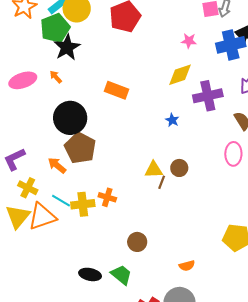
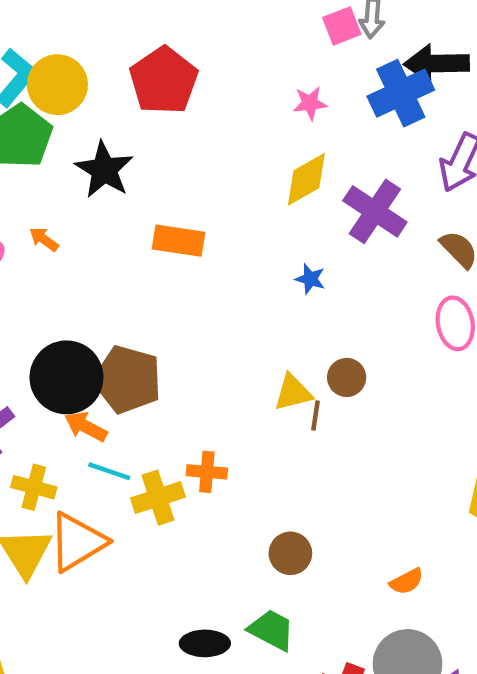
black star: (67, 47) -> (104, 170), moved
purple cross: (208, 96) -> (375, 211), turned -32
black circle: (70, 118) -> (67, 377), moved
cyan line: (61, 201) -> (109, 471), moved

